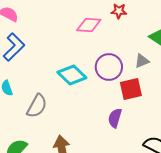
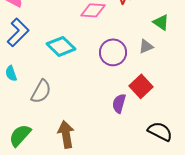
cyan diamond: (72, 75) -> (61, 46), moved
red square: (131, 89) -> (141, 86), moved, turned -30

